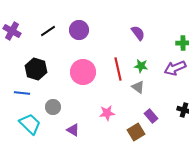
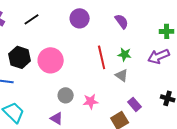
purple circle: (79, 30) -> (80, 18), moved
pink circle: (83, 72) -> (51, 60), moved
gray circle: (53, 107) -> (66, 95), moved

